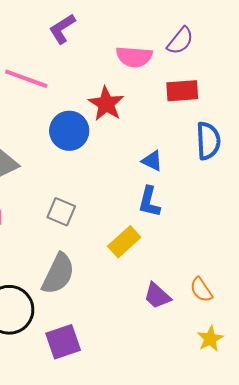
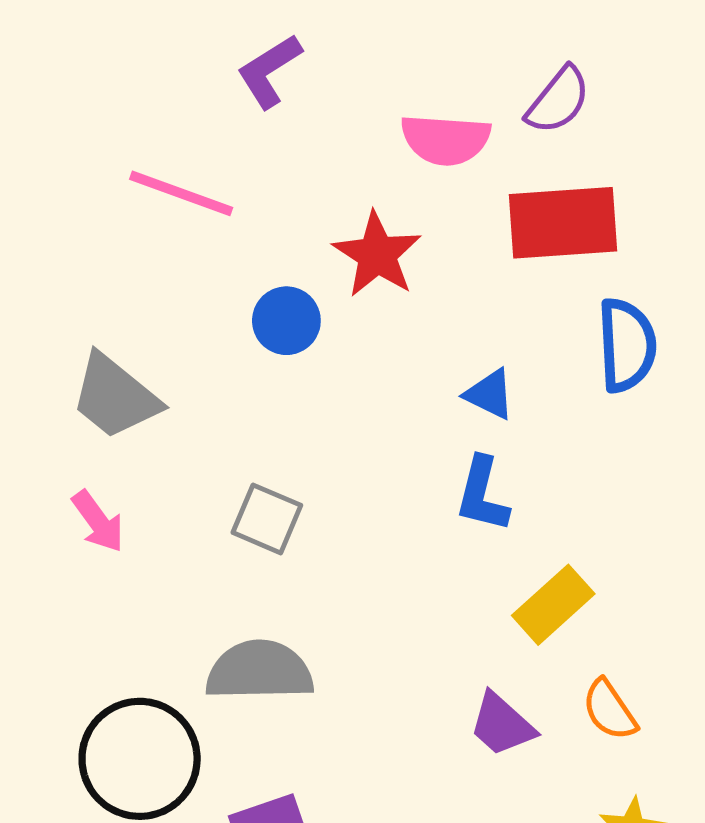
red rectangle: (182, 91) -> (563, 223), size x1.4
blue circle: (69, 131) -> (286, 321), size x0.7
yellow rectangle: (124, 242) -> (553, 605), moved
gray semicircle: (58, 274) -> (259, 671), turned -117

